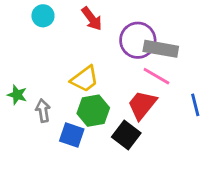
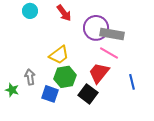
green star: (17, 95) -> (12, 90), moved
blue line: (195, 105) -> (132, 82), moved

